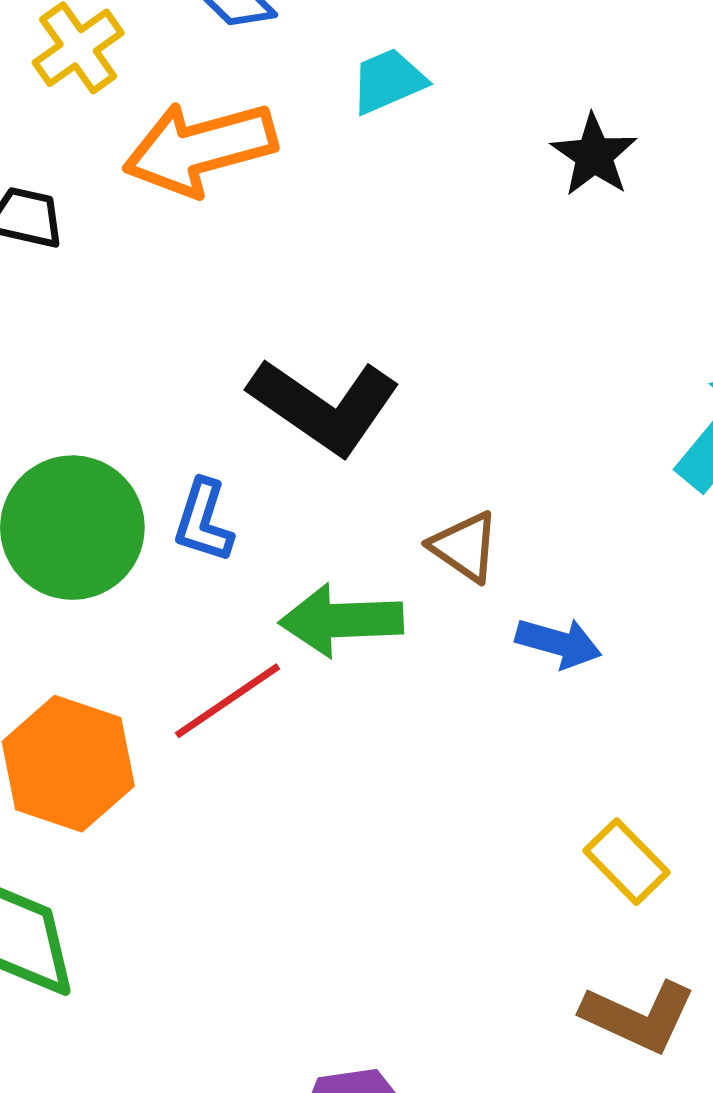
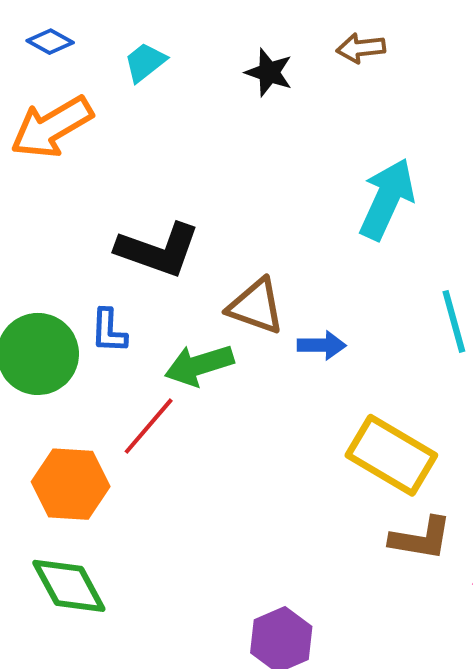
brown triangle: (465, 547) -> (256, 306), size x1.4
yellow rectangle: (627, 862) -> (391, 455), size x1.8

